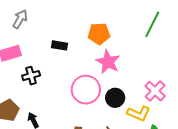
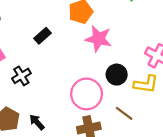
black rectangle: (59, 45) -> (42, 36), turned -35
pink circle: (86, 90) -> (87, 94), moved

